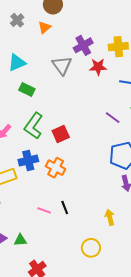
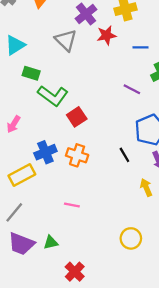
green L-shape: (34, 126) -> (53, 96), moved, turned -80
black line: (65, 207) -> (124, 155), moved
yellow arrow: (110, 217) -> (146, 187), moved

